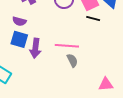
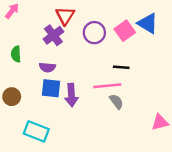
black line: (93, 18) -> (121, 67), moved

